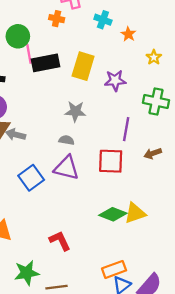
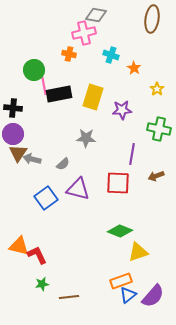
gray semicircle: (66, 140) -> (63, 164), moved, turned 128
yellow triangle: (135, 213) -> (138, 252), moved
red L-shape: (60, 241) -> (37, 255), moved
green star: (27, 273) -> (42, 284), size x0.6

